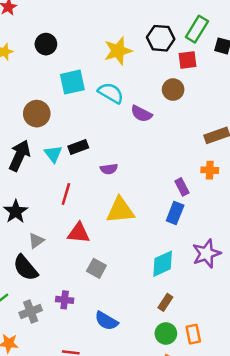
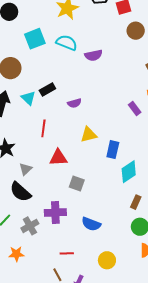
brown circle: (173, 90) -> (136, 31), moved
purple semicircle: (141, 114) -> (93, 55), turned -30
yellow triangle: (120, 210) -> (89, 135), size x0.7
blue rectangle: (175, 213) -> (113, 150), moved
purple cross: (65, 300) -> (55, 213), size x1.5

